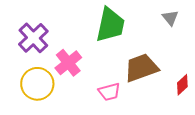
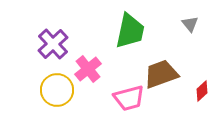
pink trapezoid: (109, 92) -> (129, 98), size x1.4

